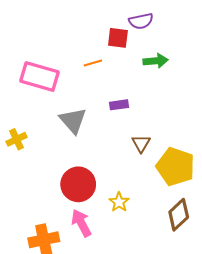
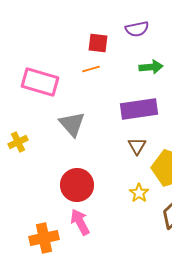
red square: (118, 38) -> (98, 43), moved
purple rectangle: (119, 105) -> (139, 109), moved, size x2.0
yellow star: (119, 202) -> (139, 193), moved

